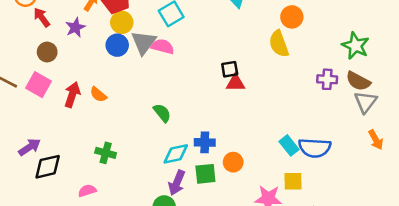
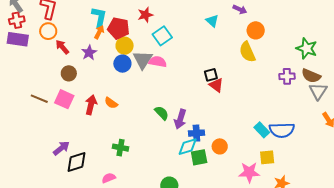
red triangle: (235, 83) -> (216, 85), turned 42
cyan diamond: (176, 154) -> (188, 147), moved
purple arrow: (177, 183) -> (180, 119), moved

